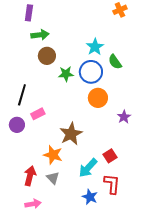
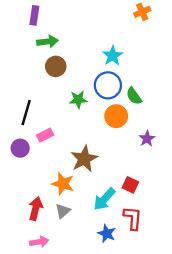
green semicircle: (115, 62) -> (134, 96), moved
green star: (66, 74) -> (78, 100), moved
red square: (110, 156) -> (130, 185), turned -32
gray triangle: (53, 178) -> (63, 211), turned 32

